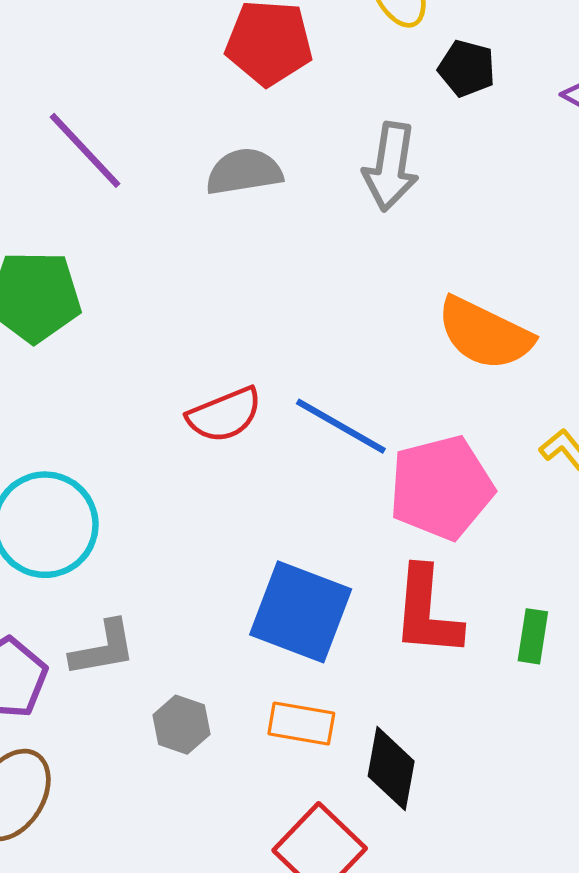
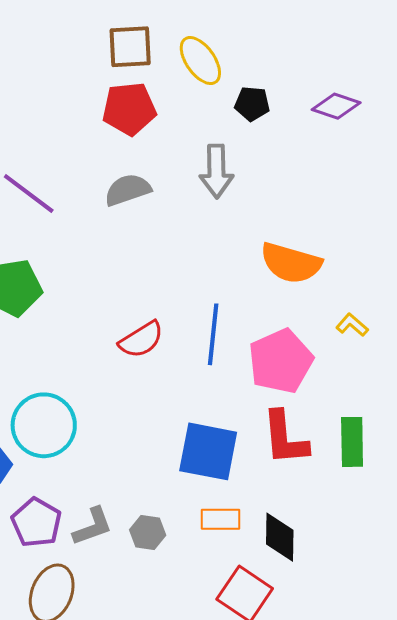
blue line: (341, 426) -> (213, 334), turned 76
green rectangle: (533, 636) -> (352, 442), size x1.5
gray L-shape: (103, 648) -> (93, 526), moved

